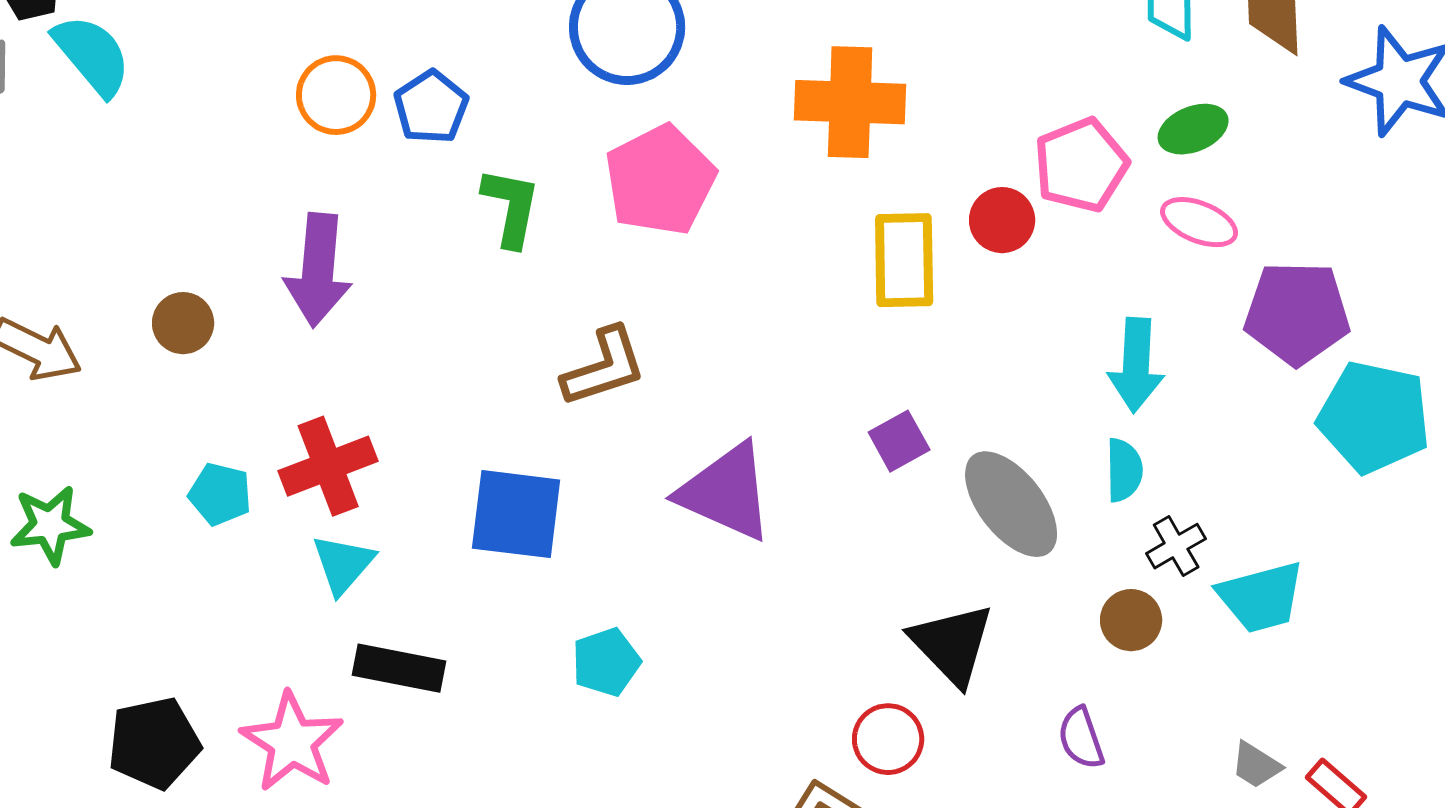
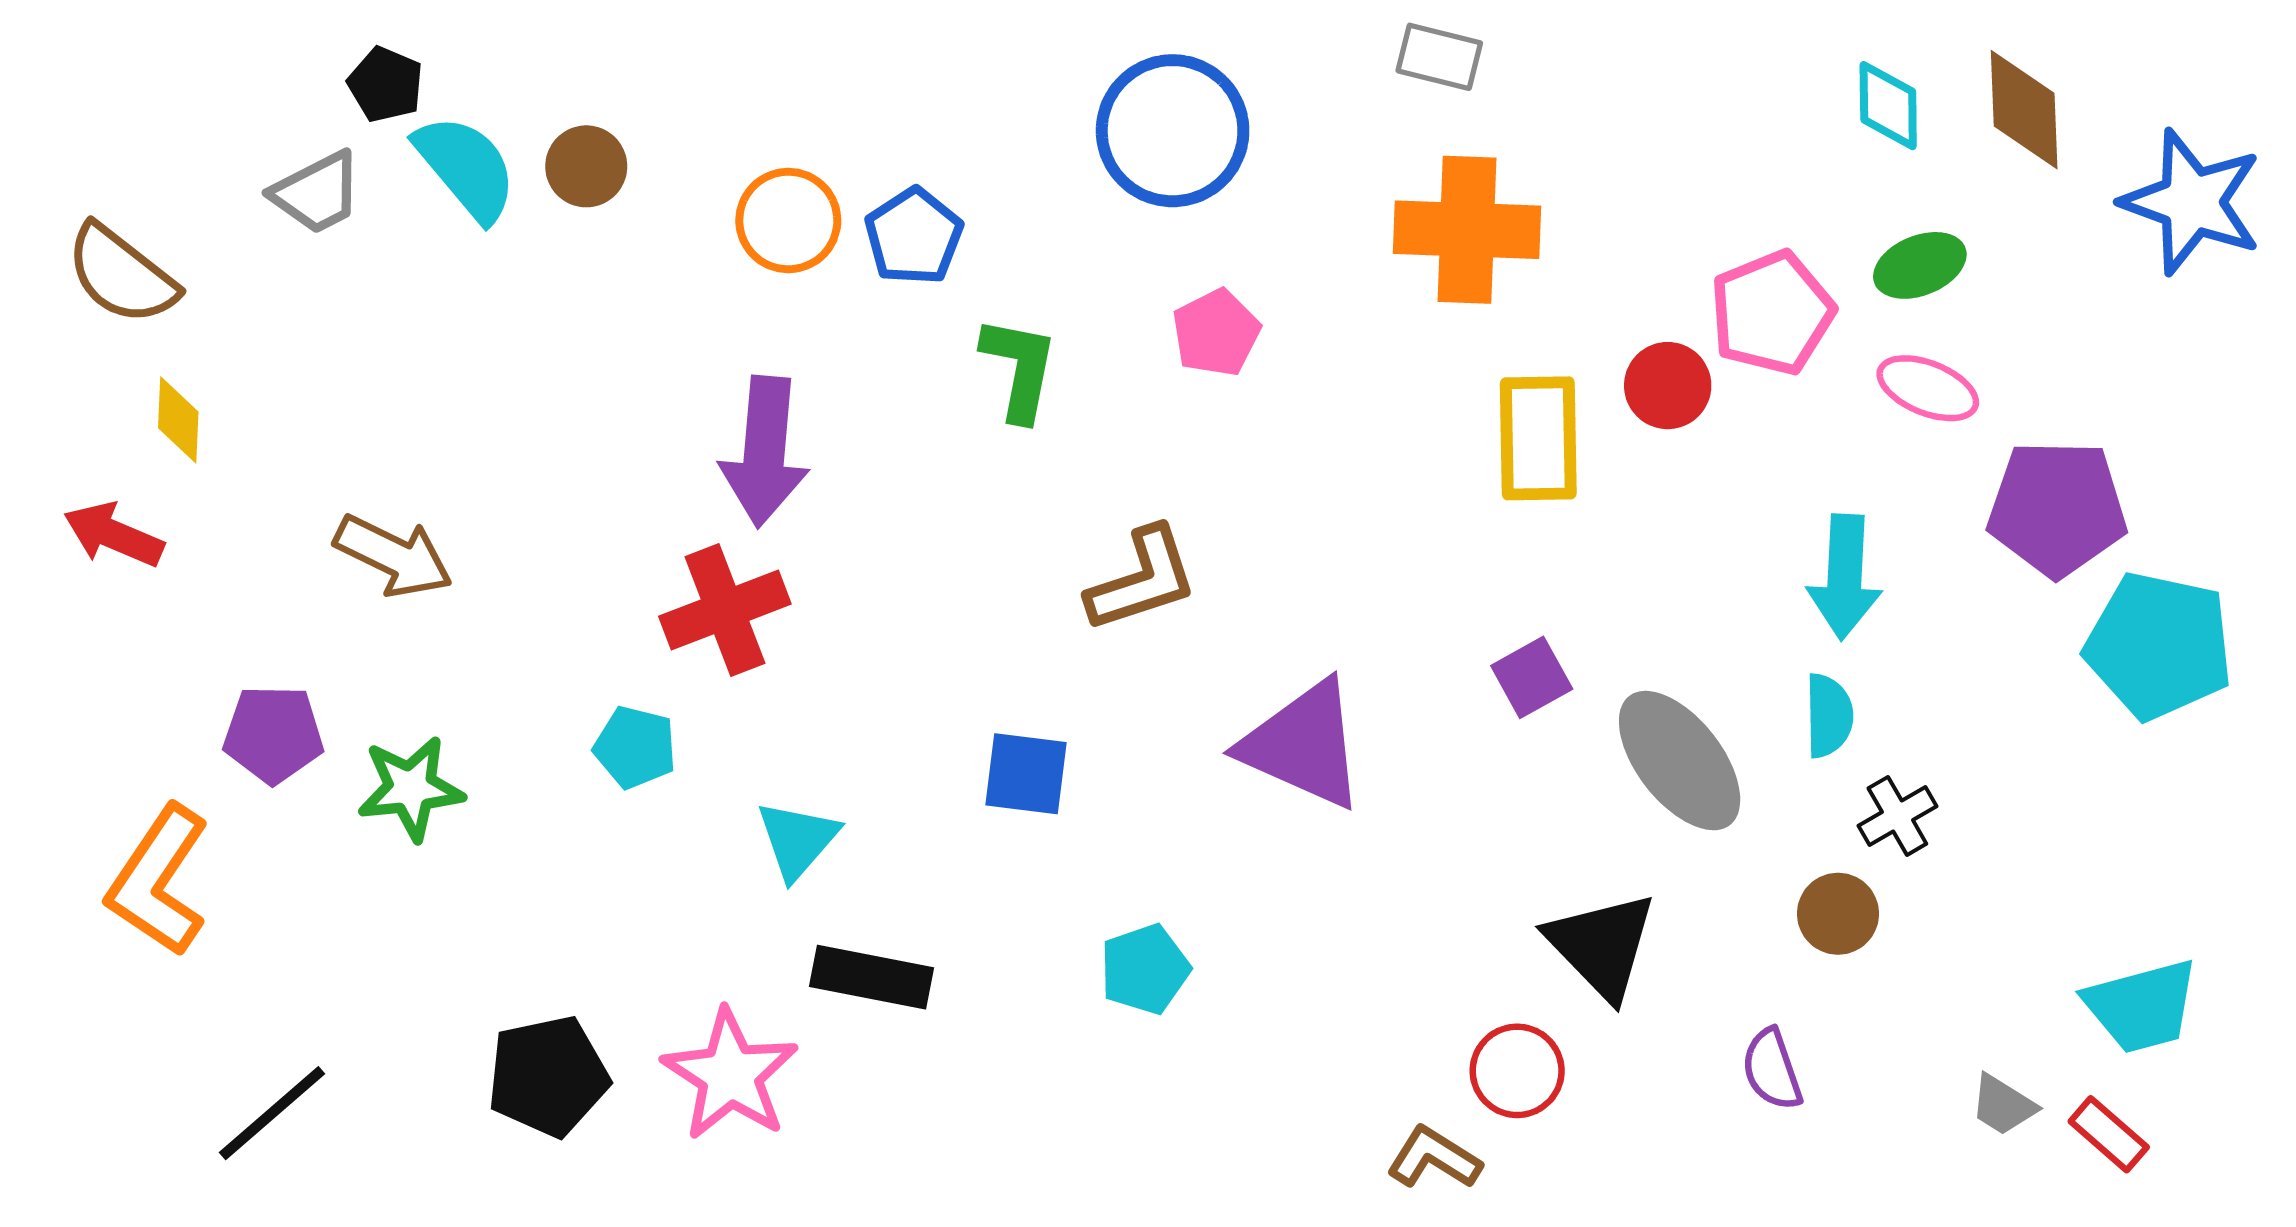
pink pentagon: (660, 180) -> (1216, 333), size x0.6
brown circle: (183, 323) -> (586, 166), moved
red cross: (328, 466) -> (725, 610), moved
blue square: (516, 514) -> (1026, 774), size x0.7
cyan trapezoid: (1261, 597) -> (2142, 1006), moved

